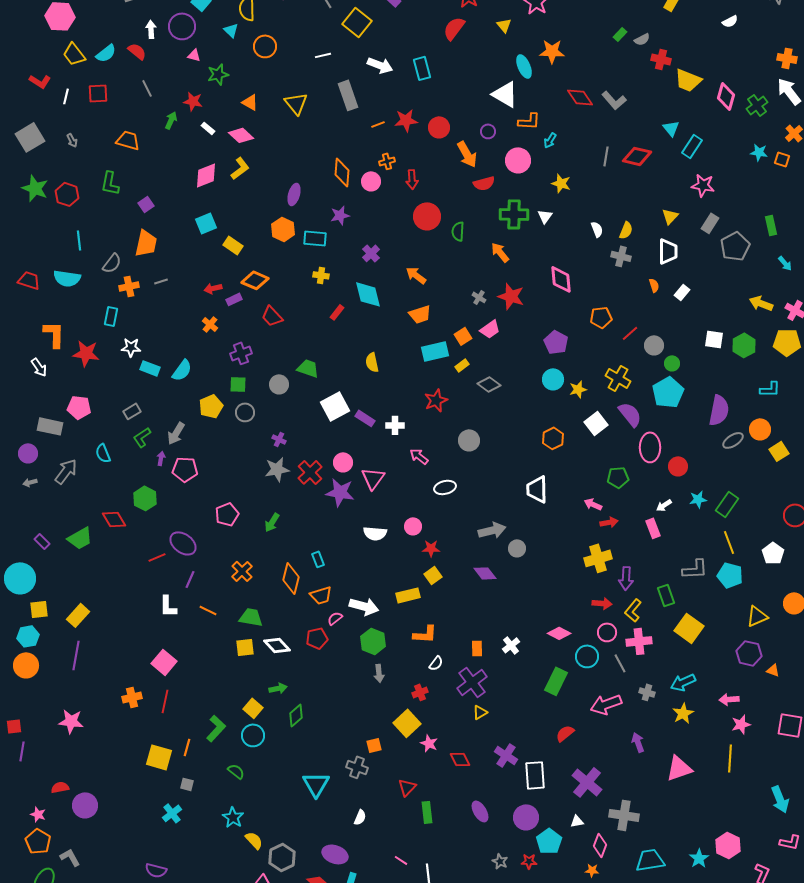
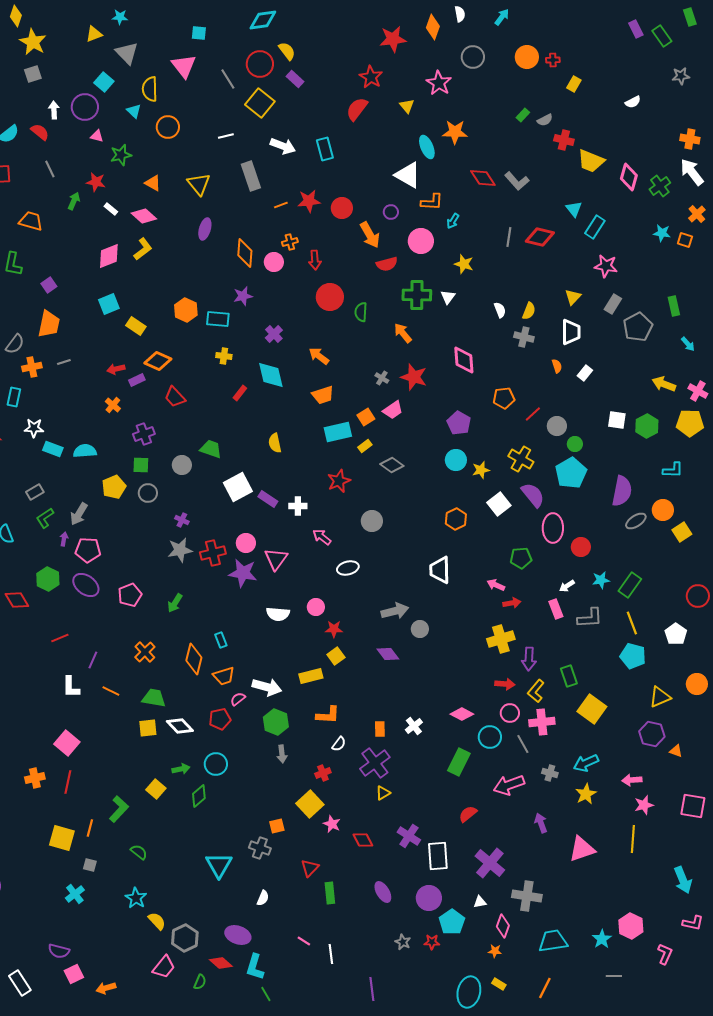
purple ellipse: (294, 194) -> (205, 229), moved
cyan semicircle: (182, 370) -> (85, 451), turned -130
red cross: (310, 472) -> (213, 553), turned 30
purple ellipse: (183, 543) -> (86, 585), moved
gray L-shape: (695, 569) -> (590, 618), moved
cyan circle: (253, 735) -> (216, 764), moved

